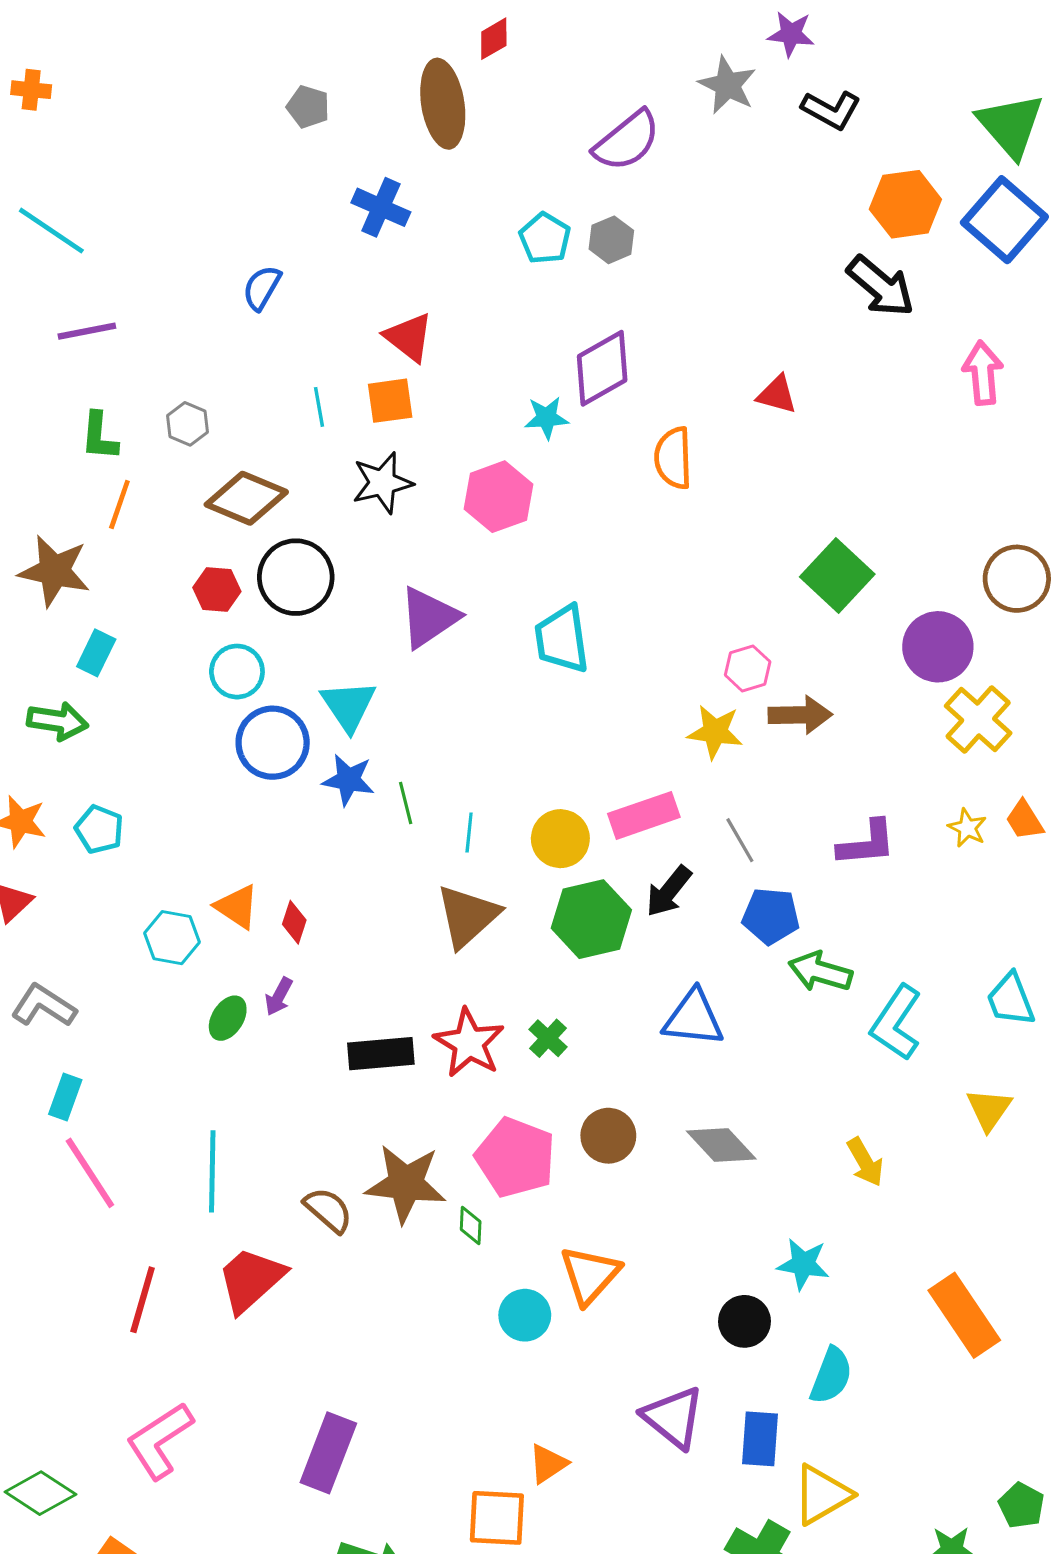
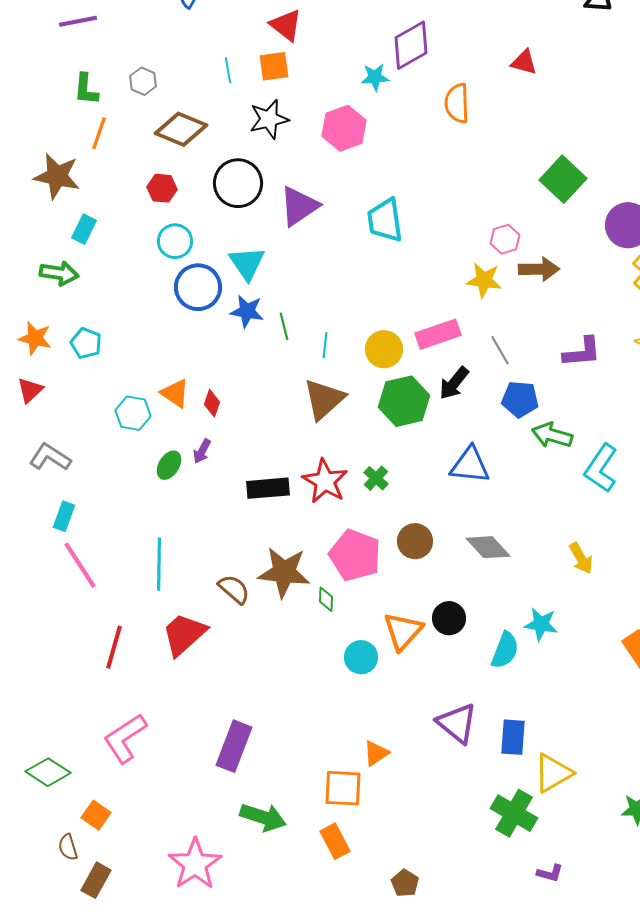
black circle: (296, 577) -> (238, 183), moved
black circle: (744, 1321) -> (449, 618), moved
cyan semicircle: (831, 1376) -> (505, 650), moved

